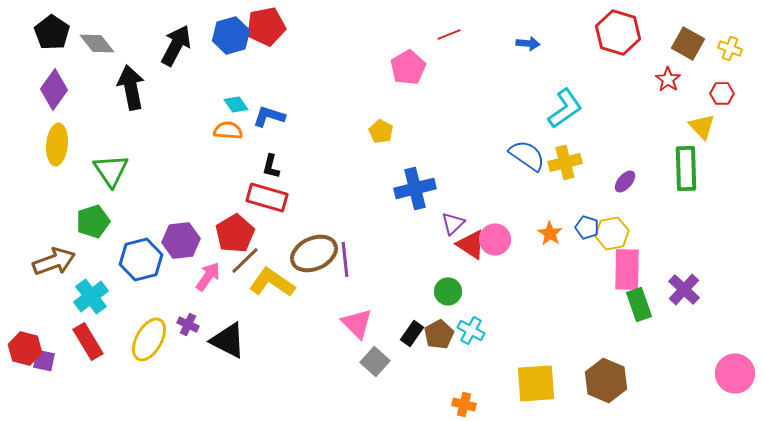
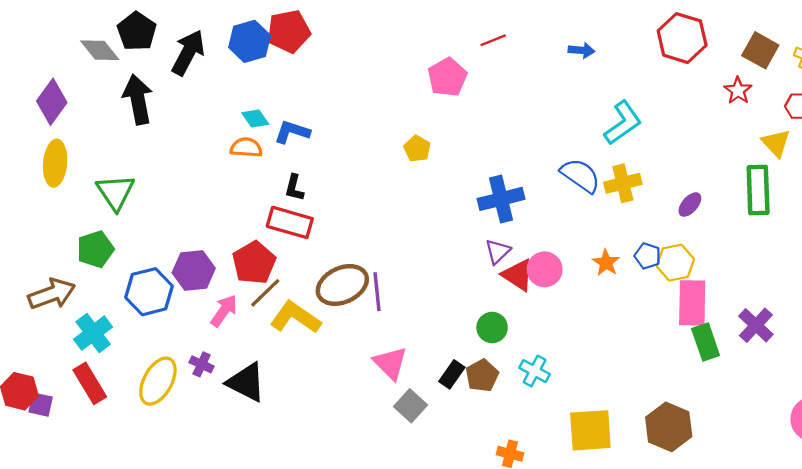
black pentagon: (52, 32) -> (137, 31), moved
blue cross: (415, 188) -> (501, 199), moved
cyan cross: (471, 330) -> (535, 371), moved

